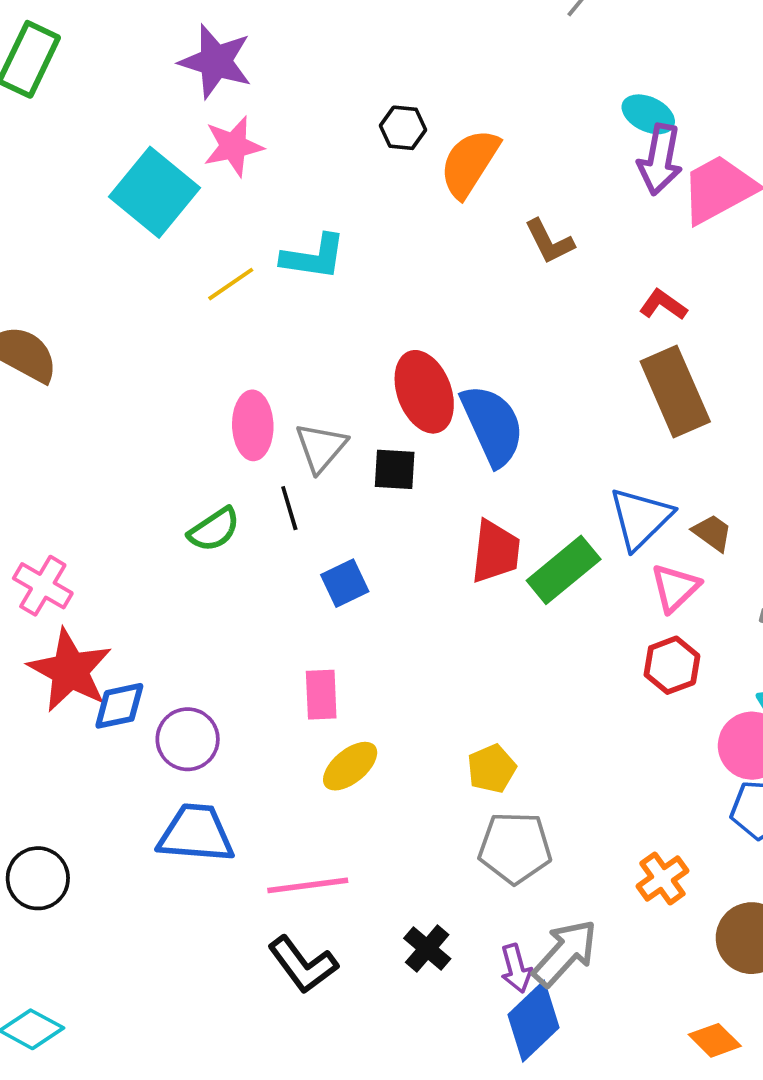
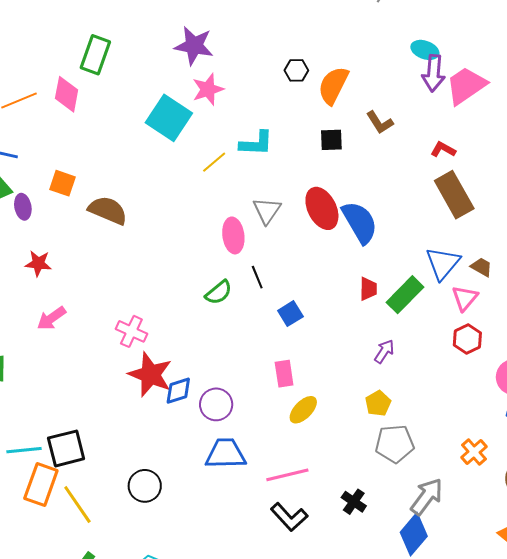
gray triangle: (321, 447) -> (267, 211), moved
black square: (395, 469) -> (331, 140), moved
red trapezoid: (495, 552) -> (368, 289), size x0.7
purple arrow: (516, 968) -> (384, 351), moved, turned -125

